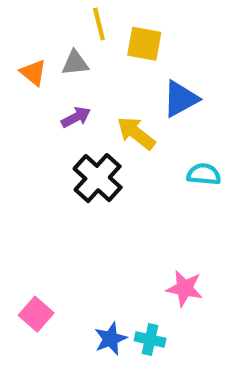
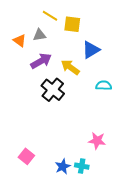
yellow line: (99, 24) -> (50, 16), turned -42
purple arrow: (76, 117) -> (41, 61), size x1.5

